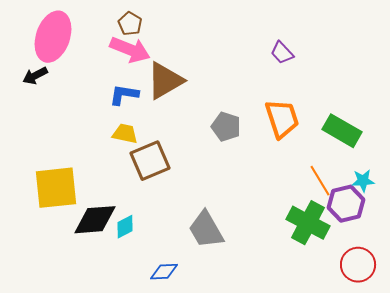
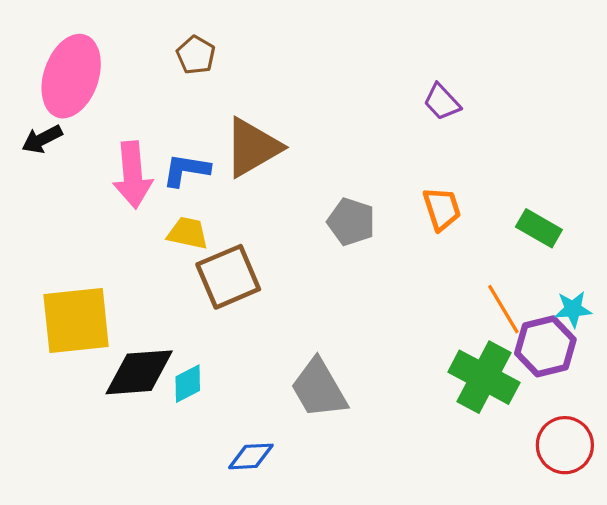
pink arrow: (130, 50) -> (133, 175), moved, turned 63
orange trapezoid: (282, 119) -> (442, 209), size x0.7
green rectangle: (342, 131) -> (539, 228), size x0.7

